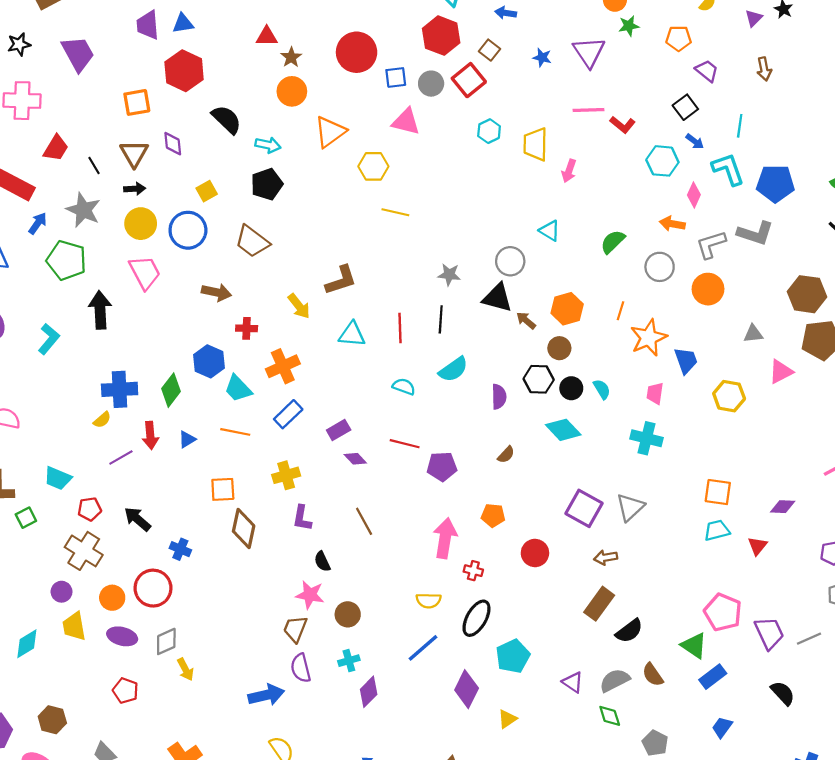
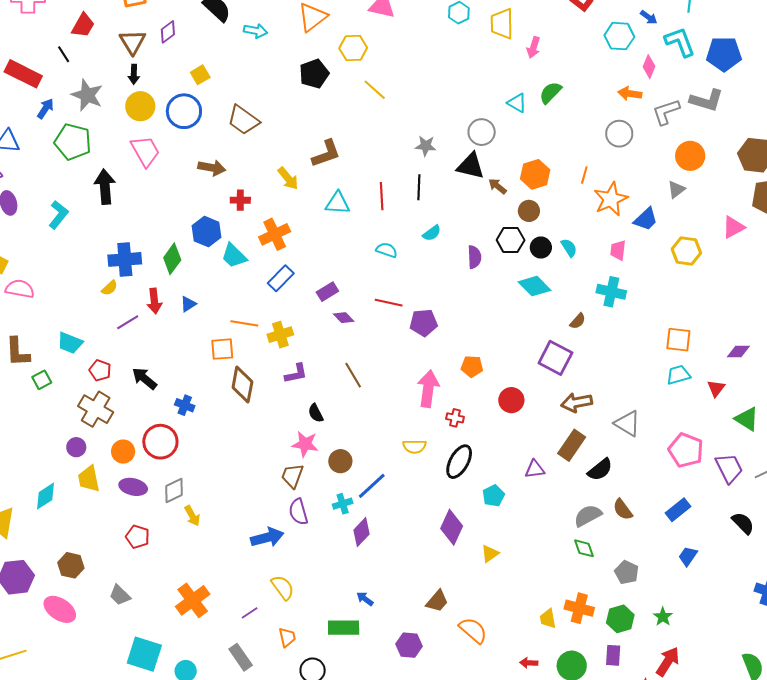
purple diamond: (173, 144) -> (168, 32), turned 60
red trapezoid: (56, 148) -> (83, 25), moved
black line: (94, 165) -> (64, 54), moved
black pentagon: (267, 184) -> (314, 74), moved
black arrow: (135, 189) -> (134, 74), turned 96
yellow line: (395, 212) -> (375, 90), turned 30
green semicircle: (613, 242) -> (550, 93), moved
orange circle: (708, 289) -> (690, 156), moved
gray triangle: (753, 334) -> (676, 189), moved, turned -30
blue trapezoid: (686, 360) -> (646, 219), turned 68
cyan semicircle: (453, 369) -> (432, 233), size x0.7
orange line: (235, 432) -> (244, 323), moved
brown semicircle: (506, 455) -> (578, 321), moved
gray triangle: (630, 507) -> (627, 423), moved, turned -44
red pentagon: (90, 509) -> (100, 370), turned 30
purple L-shape: (302, 518) -> (296, 374), turned -110
brown arrow: (606, 557) -> (577, 403), size x1.4
green triangle: (694, 646) -> (747, 419), moved
blue line: (423, 648) -> (372, 486), moved
cyan pentagon: (513, 656) -> (493, 496), size x0.7
purple triangle: (573, 682) -> (535, 469), moved, turned -40

